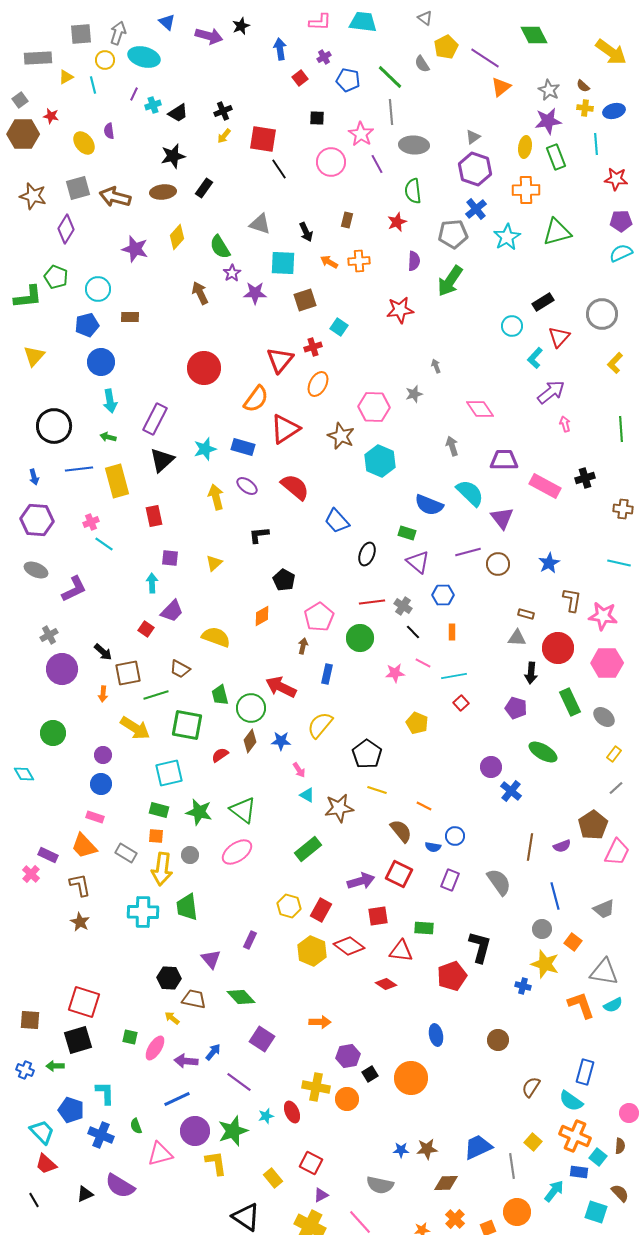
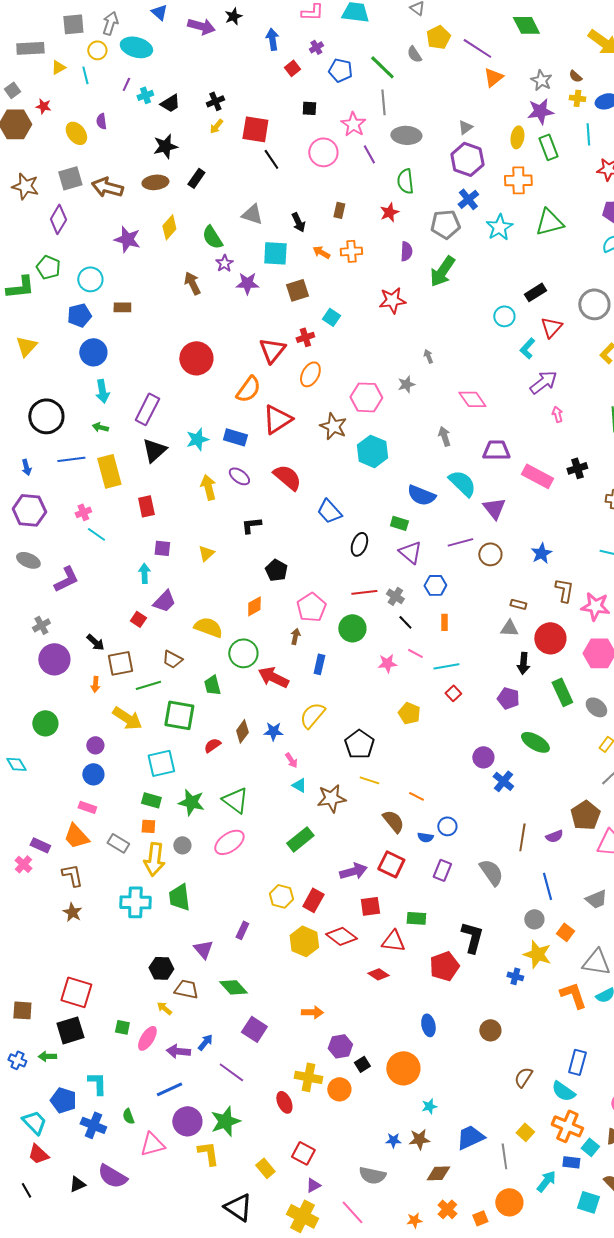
green circle: (251, 708) -> (243, 653), moved
cyan star: (266, 1116) -> (429, 1106), moved

